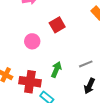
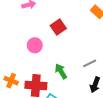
green arrow: (56, 70) -> (61, 71), turned -49

